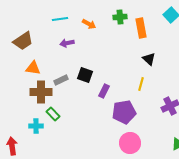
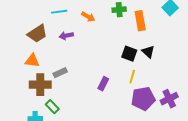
brown trapezoid: (23, 41) -> (37, 34), moved
black square: (85, 75) -> (129, 54), moved
yellow line: (141, 84) -> (132, 77), moved
purple pentagon: (124, 112) -> (143, 99), moved

